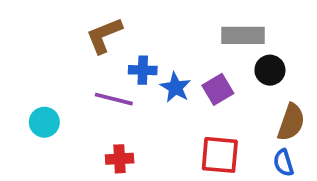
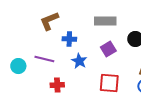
gray rectangle: (243, 35) -> (105, 21), moved
blue star: (175, 87) -> (79, 61), moved
purple line: (114, 99) -> (44, 59), moved

